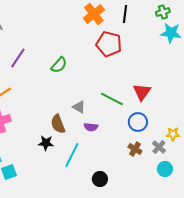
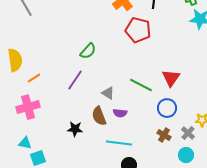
purple line: (18, 58) -> (75, 80), moved
brown semicircle: (58, 124) -> (99, 116), moved
cyan line: (72, 155) -> (119, 143), moved, turned 70
cyan circle: (165, 169) -> (186, 155), moved

